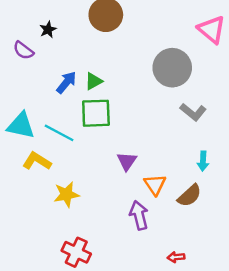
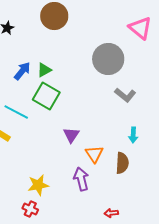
green square: (96, 113) -> (46, 96), turned 32
yellow star: (66, 194) -> (38, 185), moved
brown semicircle: (189, 196) -> (122, 163), turned -45
red cross: (76, 252) -> (30, 209), size x0.7

